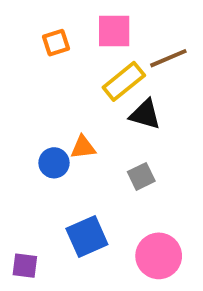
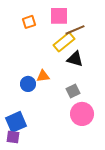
brown line: (168, 58) -> (75, 30), moved
blue square: (87, 237) -> (16, 122), moved
pink circle: (159, 256) -> (82, 114), moved

